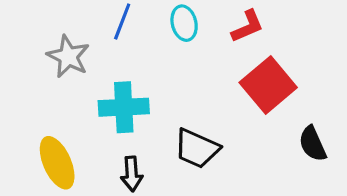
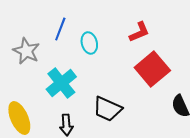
cyan ellipse: (184, 23) -> (89, 43), moved
cyan cross: (124, 107) -> (61, 83), turned -36

